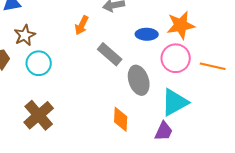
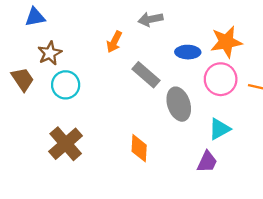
cyan triangle: (175, 102) -> (219, 129), size x0.7
orange diamond: (121, 119) -> (139, 148), moved

